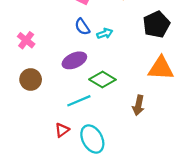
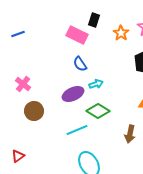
cyan arrow: (105, 33) -> (96, 84), moved
pink cross: (26, 40) -> (23, 84), moved
red triangle: (62, 130) -> (18, 156), moved

